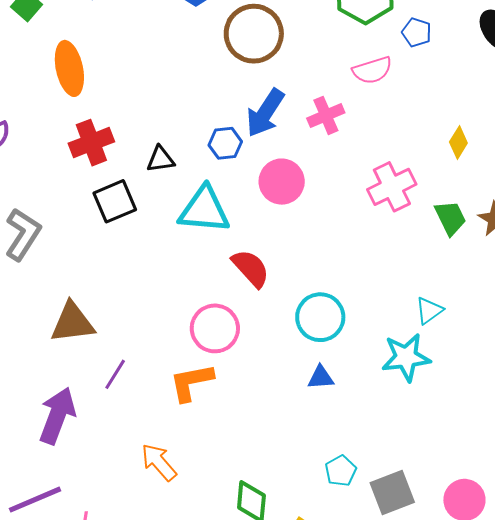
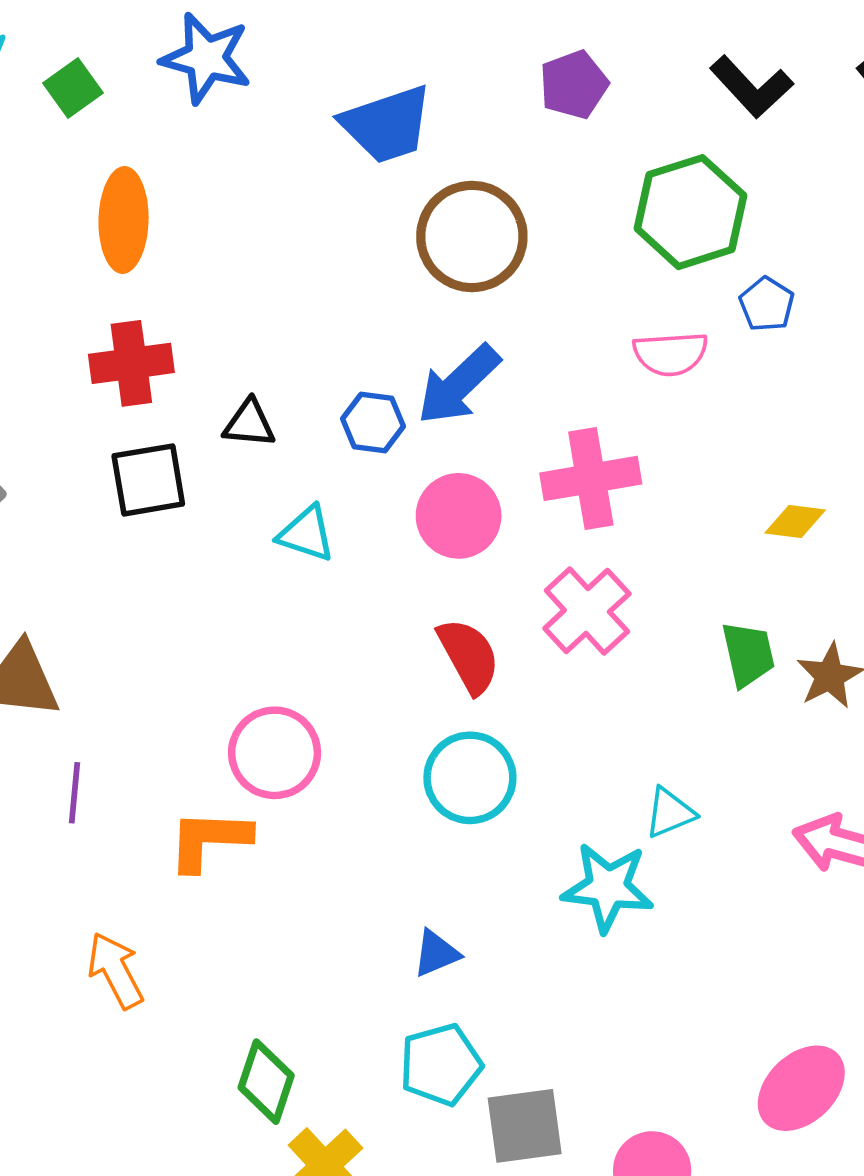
pink cross: (326, 115) -> (591, 478), moved, size x1.4
yellow diamond: (458, 143) -> (795, 522), turned 52
pink cross: (392, 187) -> (587, 611), moved, turned -30
cyan triangle: (204, 210) -> (306, 534), size x0.6
red semicircle: (251, 268) -> (469, 656), moved
purple line: (115, 374) -> (75, 793), turned -40
blue triangle: (321, 377) -> (436, 953), moved, turned -32
cyan pentagon: (341, 471) -> (441, 1065), size x1.4

